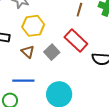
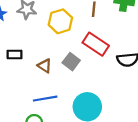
yellow hexagon: (33, 26) -> (60, 21), moved

